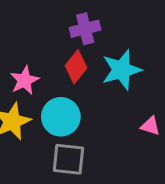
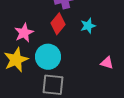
cyan star: (122, 70) -> (88, 26), size x0.6

